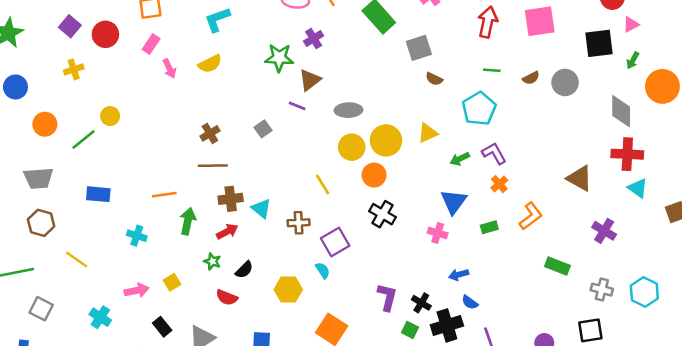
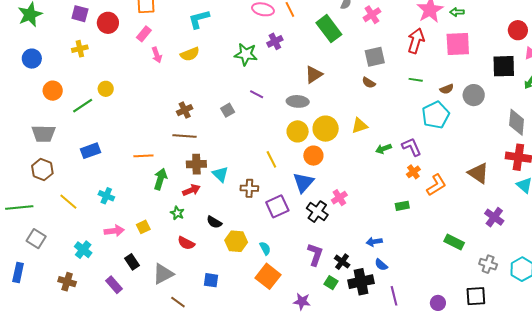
purple square: (70, 26) -> (80, 14), turned -30
gray square: (419, 48) -> (375, 57), moved
brown triangle: (310, 80) -> (314, 75), moved
cyan pentagon: (479, 109) -> (436, 115), moved
blue rectangle: (98, 194) -> (90, 151), turned -30
blue triangle: (454, 202) -> (303, 182), moved
black cross: (382, 214) -> (317, 212), moved
orange L-shape: (531, 216) -> (436, 185), moved
pink cross: (438, 233) -> (339, 198), moved, turned 35
cyan cross: (137, 236) -> (106, 196), moved
black semicircle: (244, 270) -> (214, 222), moved, turned 70
cyan semicircle: (323, 270) -> (265, 248), moved

